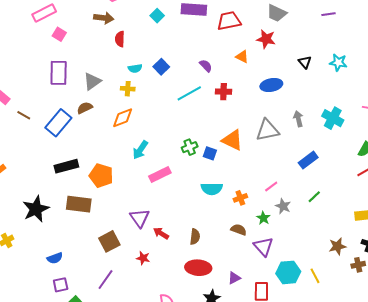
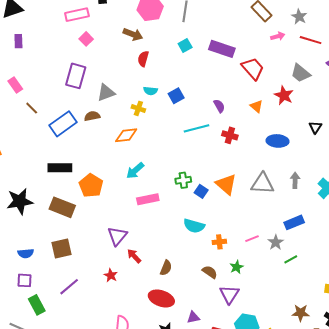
red trapezoid: (229, 21) -> (253, 69), turned 45
gray star: (283, 206) -> (276, 242), moved
brown square: (109, 241) -> (61, 248), moved

